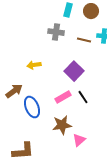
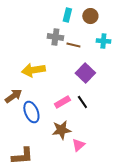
brown line: (84, 40) -> (73, 45), moved
yellow arrow: (34, 65) -> (33, 70), size x1.6
purple square: (74, 71) -> (85, 73), moved

